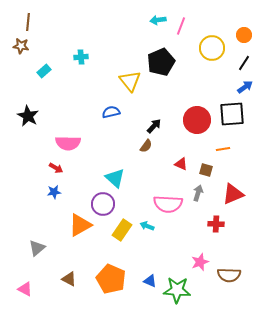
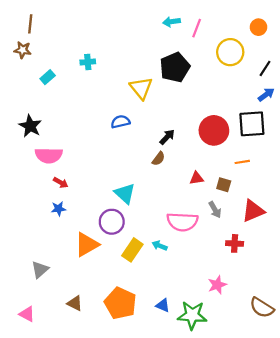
orange circle: (244, 35) -> (258, 27), moved
pink semicircle: (68, 143) -> (49, 155), moved
red triangle: (181, 164) -> (197, 178), turned -32
gray arrow: (198, 193) -> (215, 210), turned 133
brown semicircle: (229, 275) -> (262, 308), moved, turned 30

